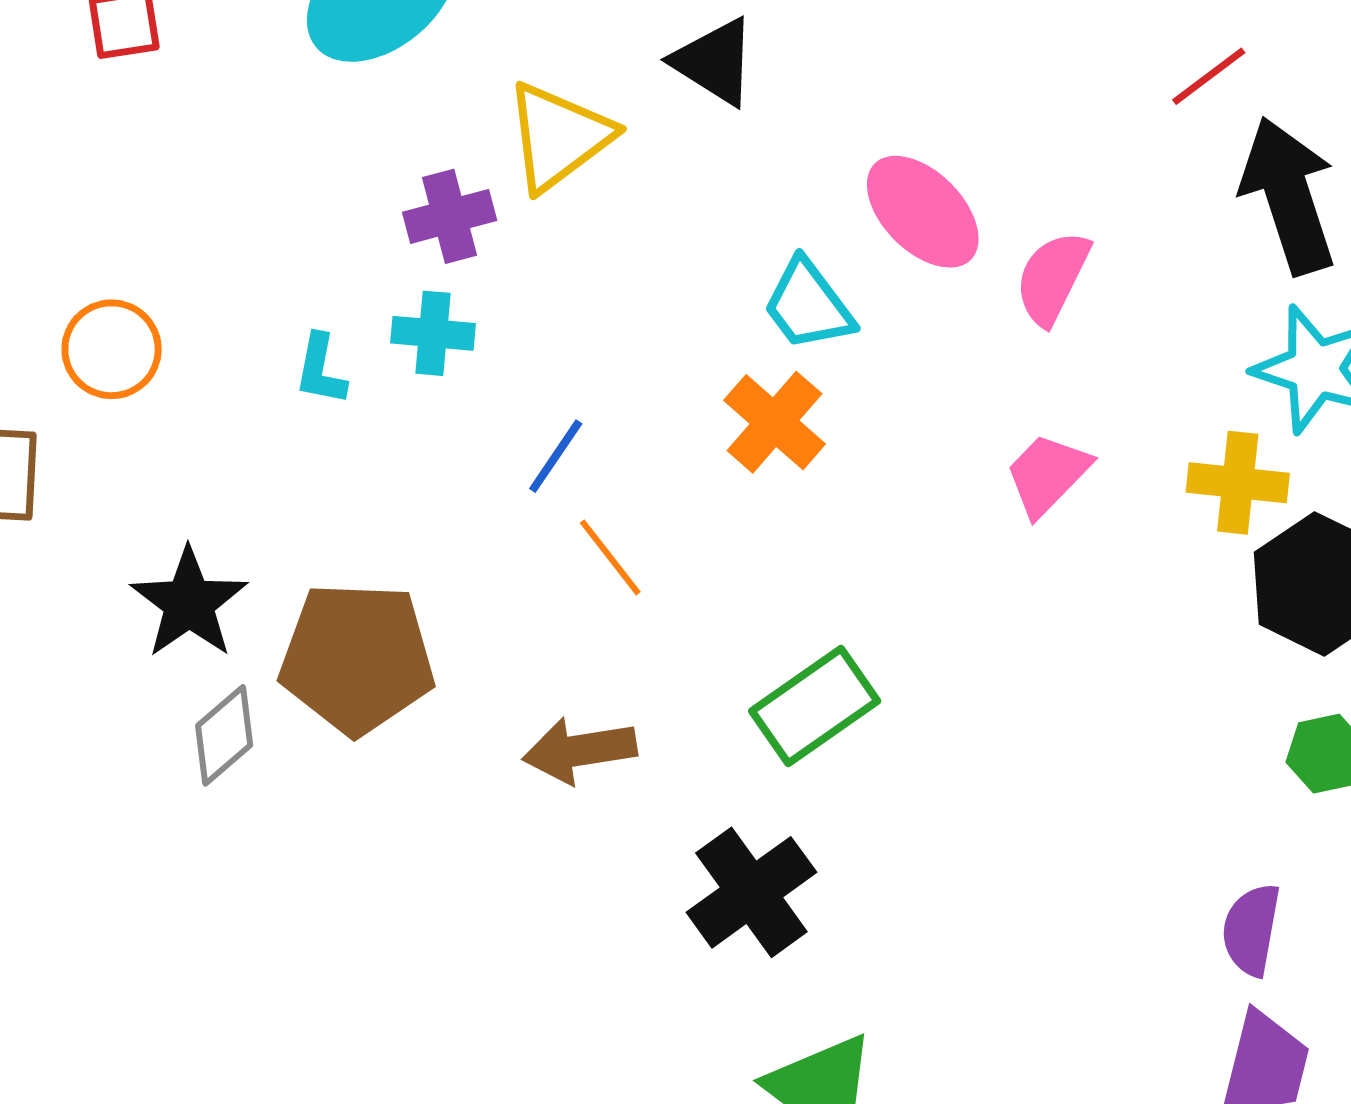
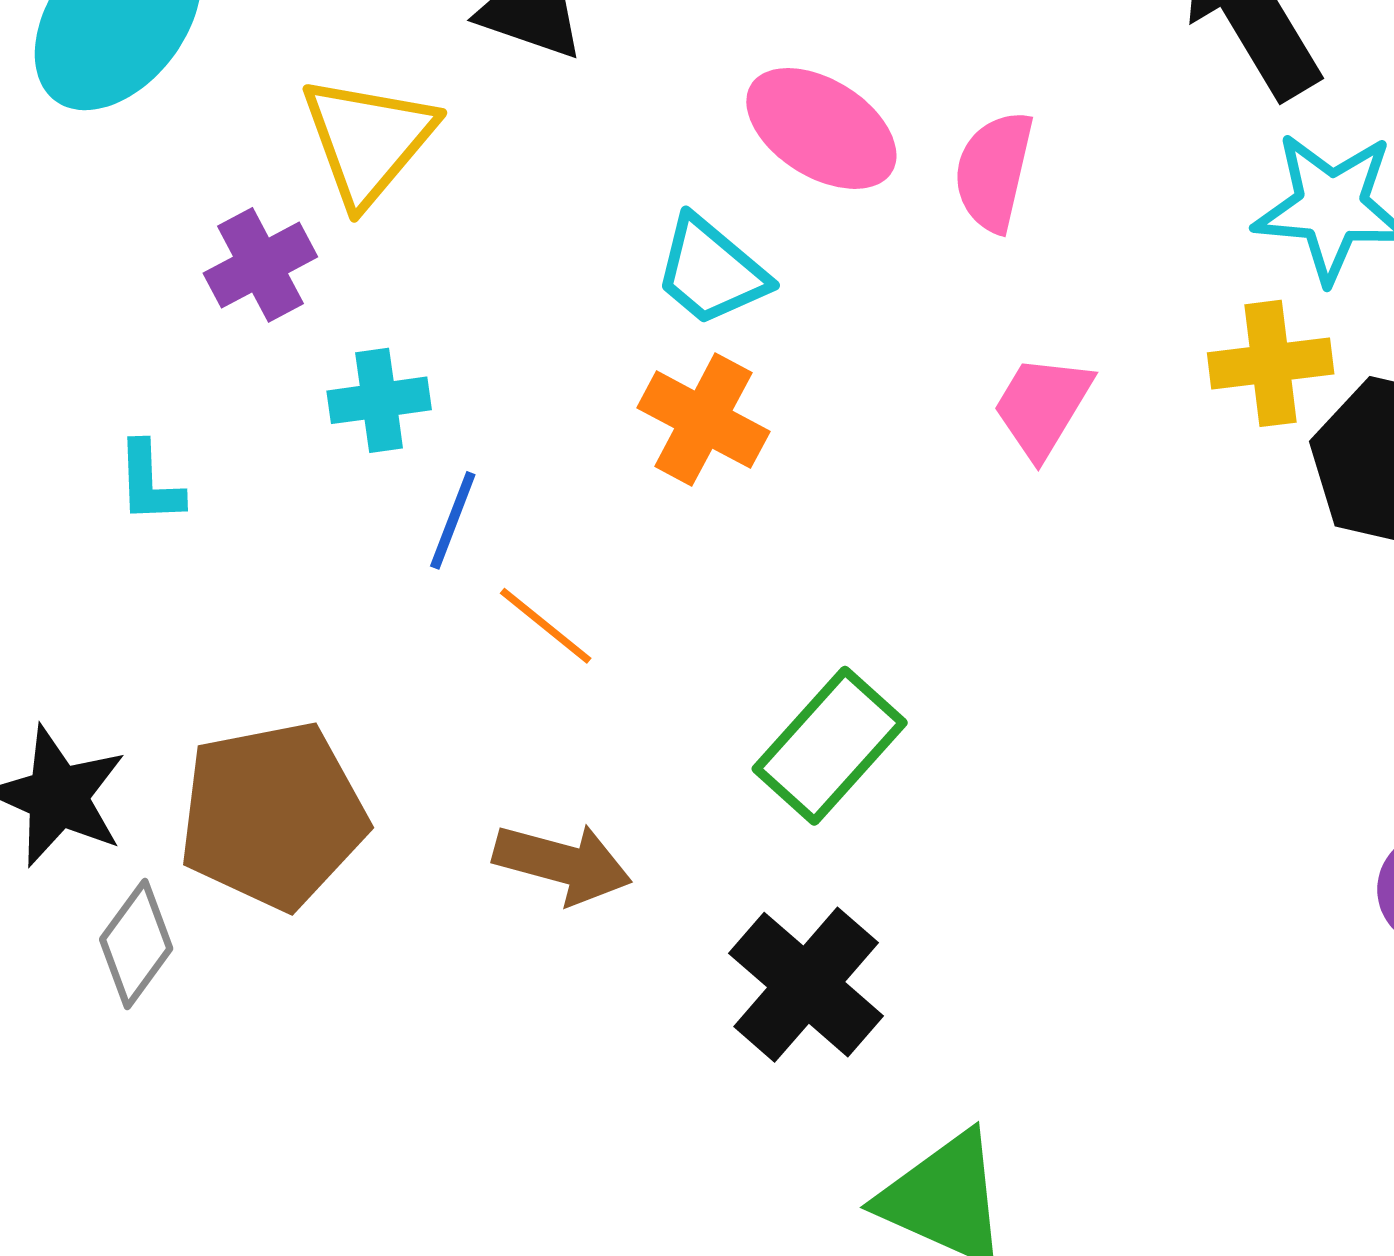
cyan cross: (433, 333) -> (379, 400), moved
brown arrow: (580, 750) -> (563, 863), turned -143

